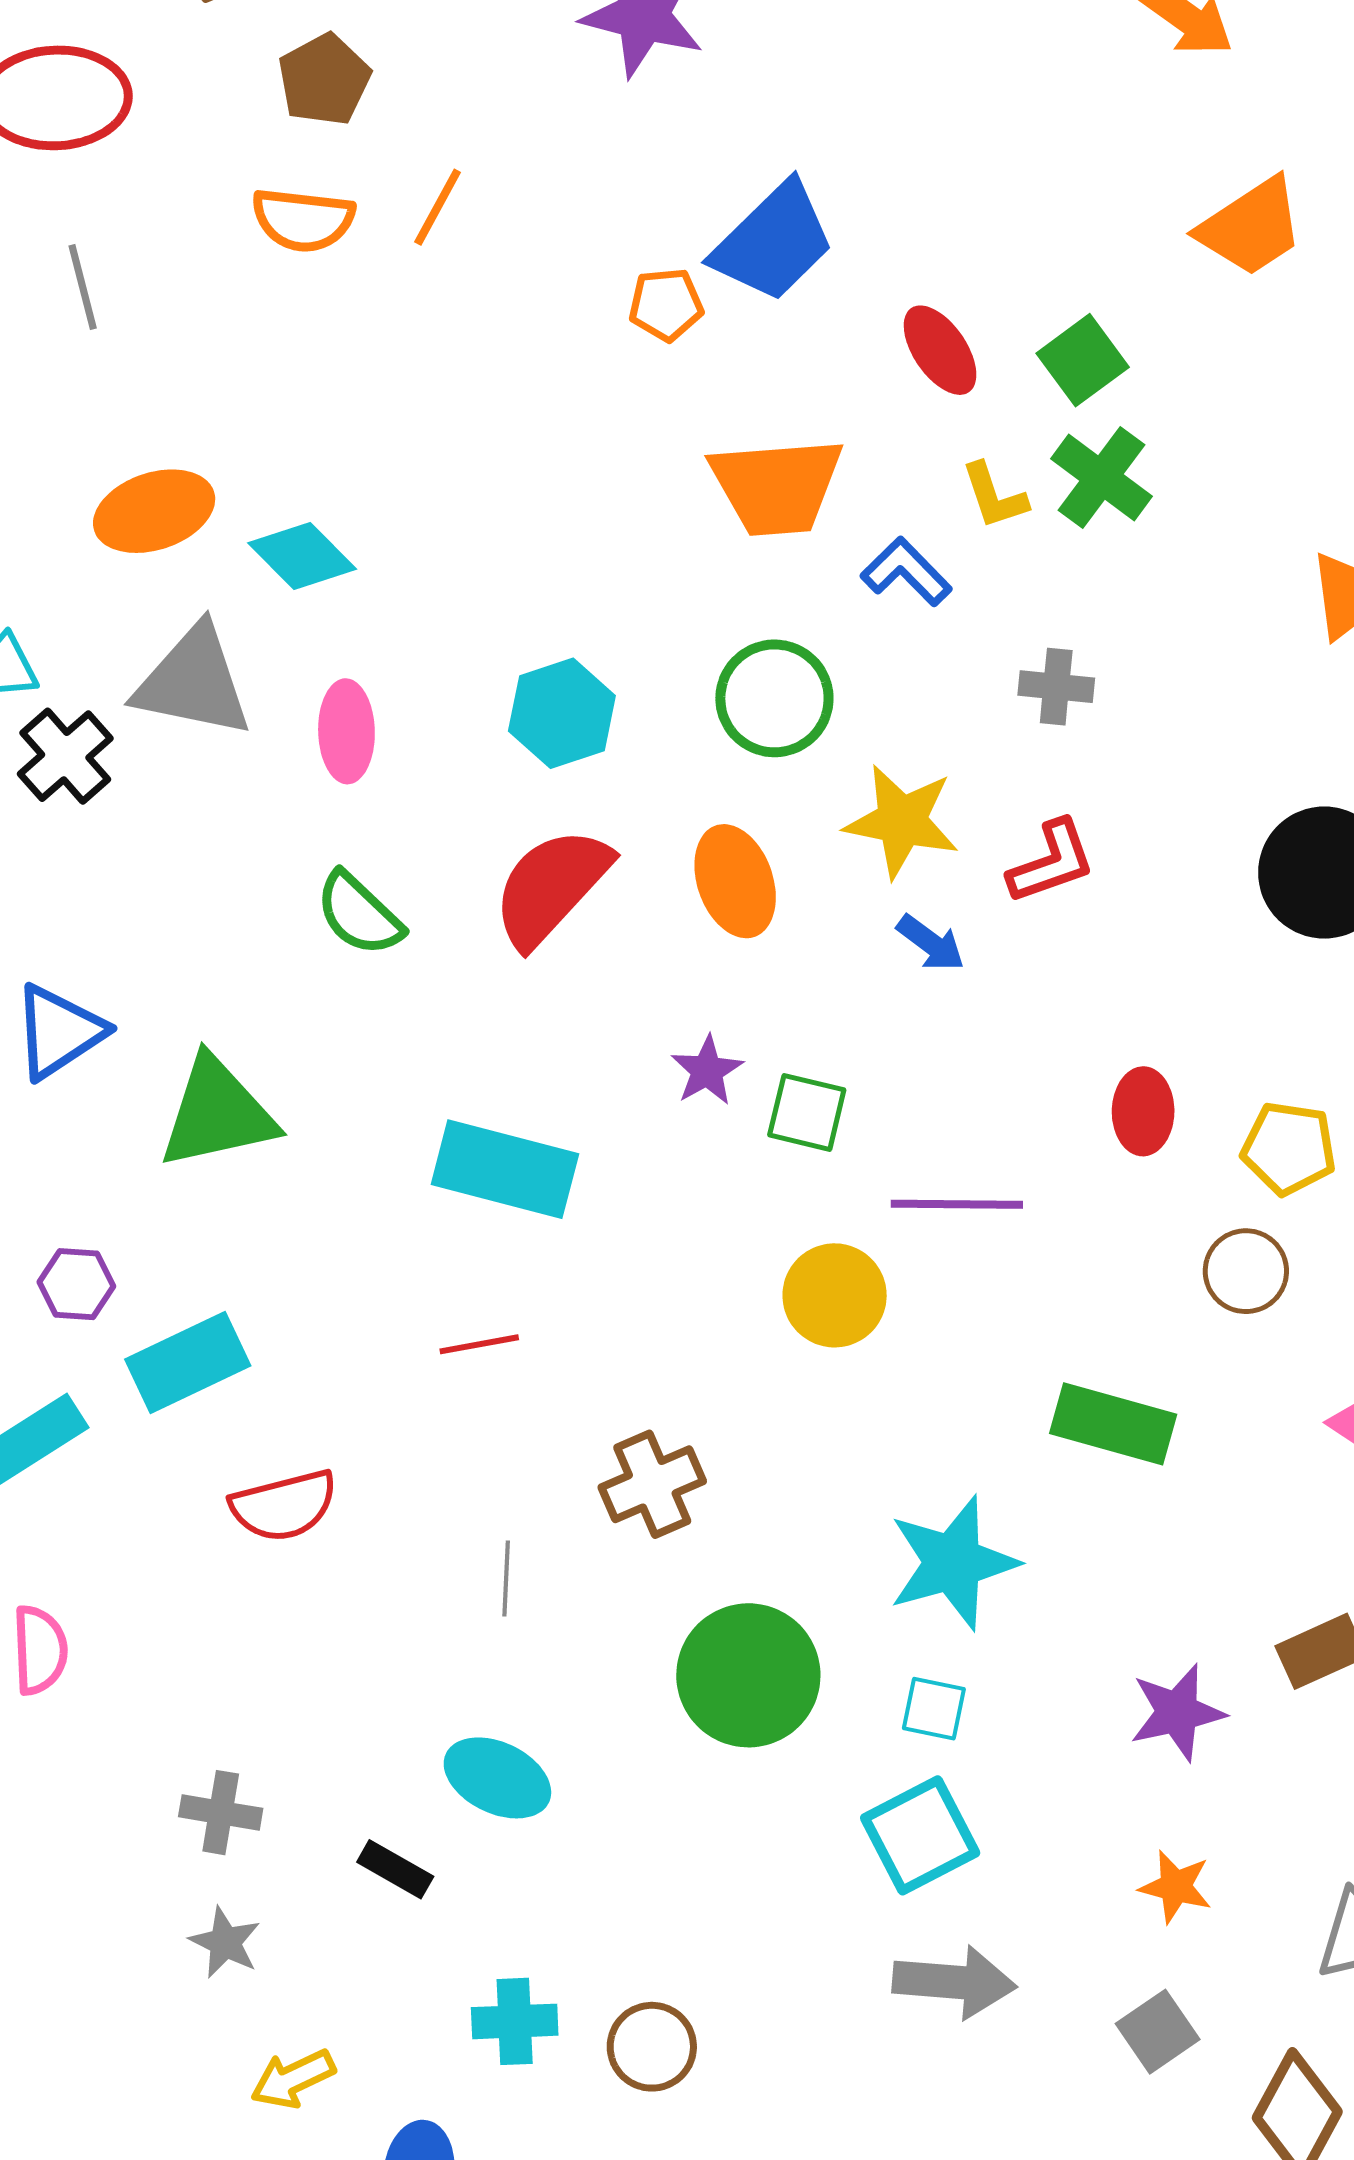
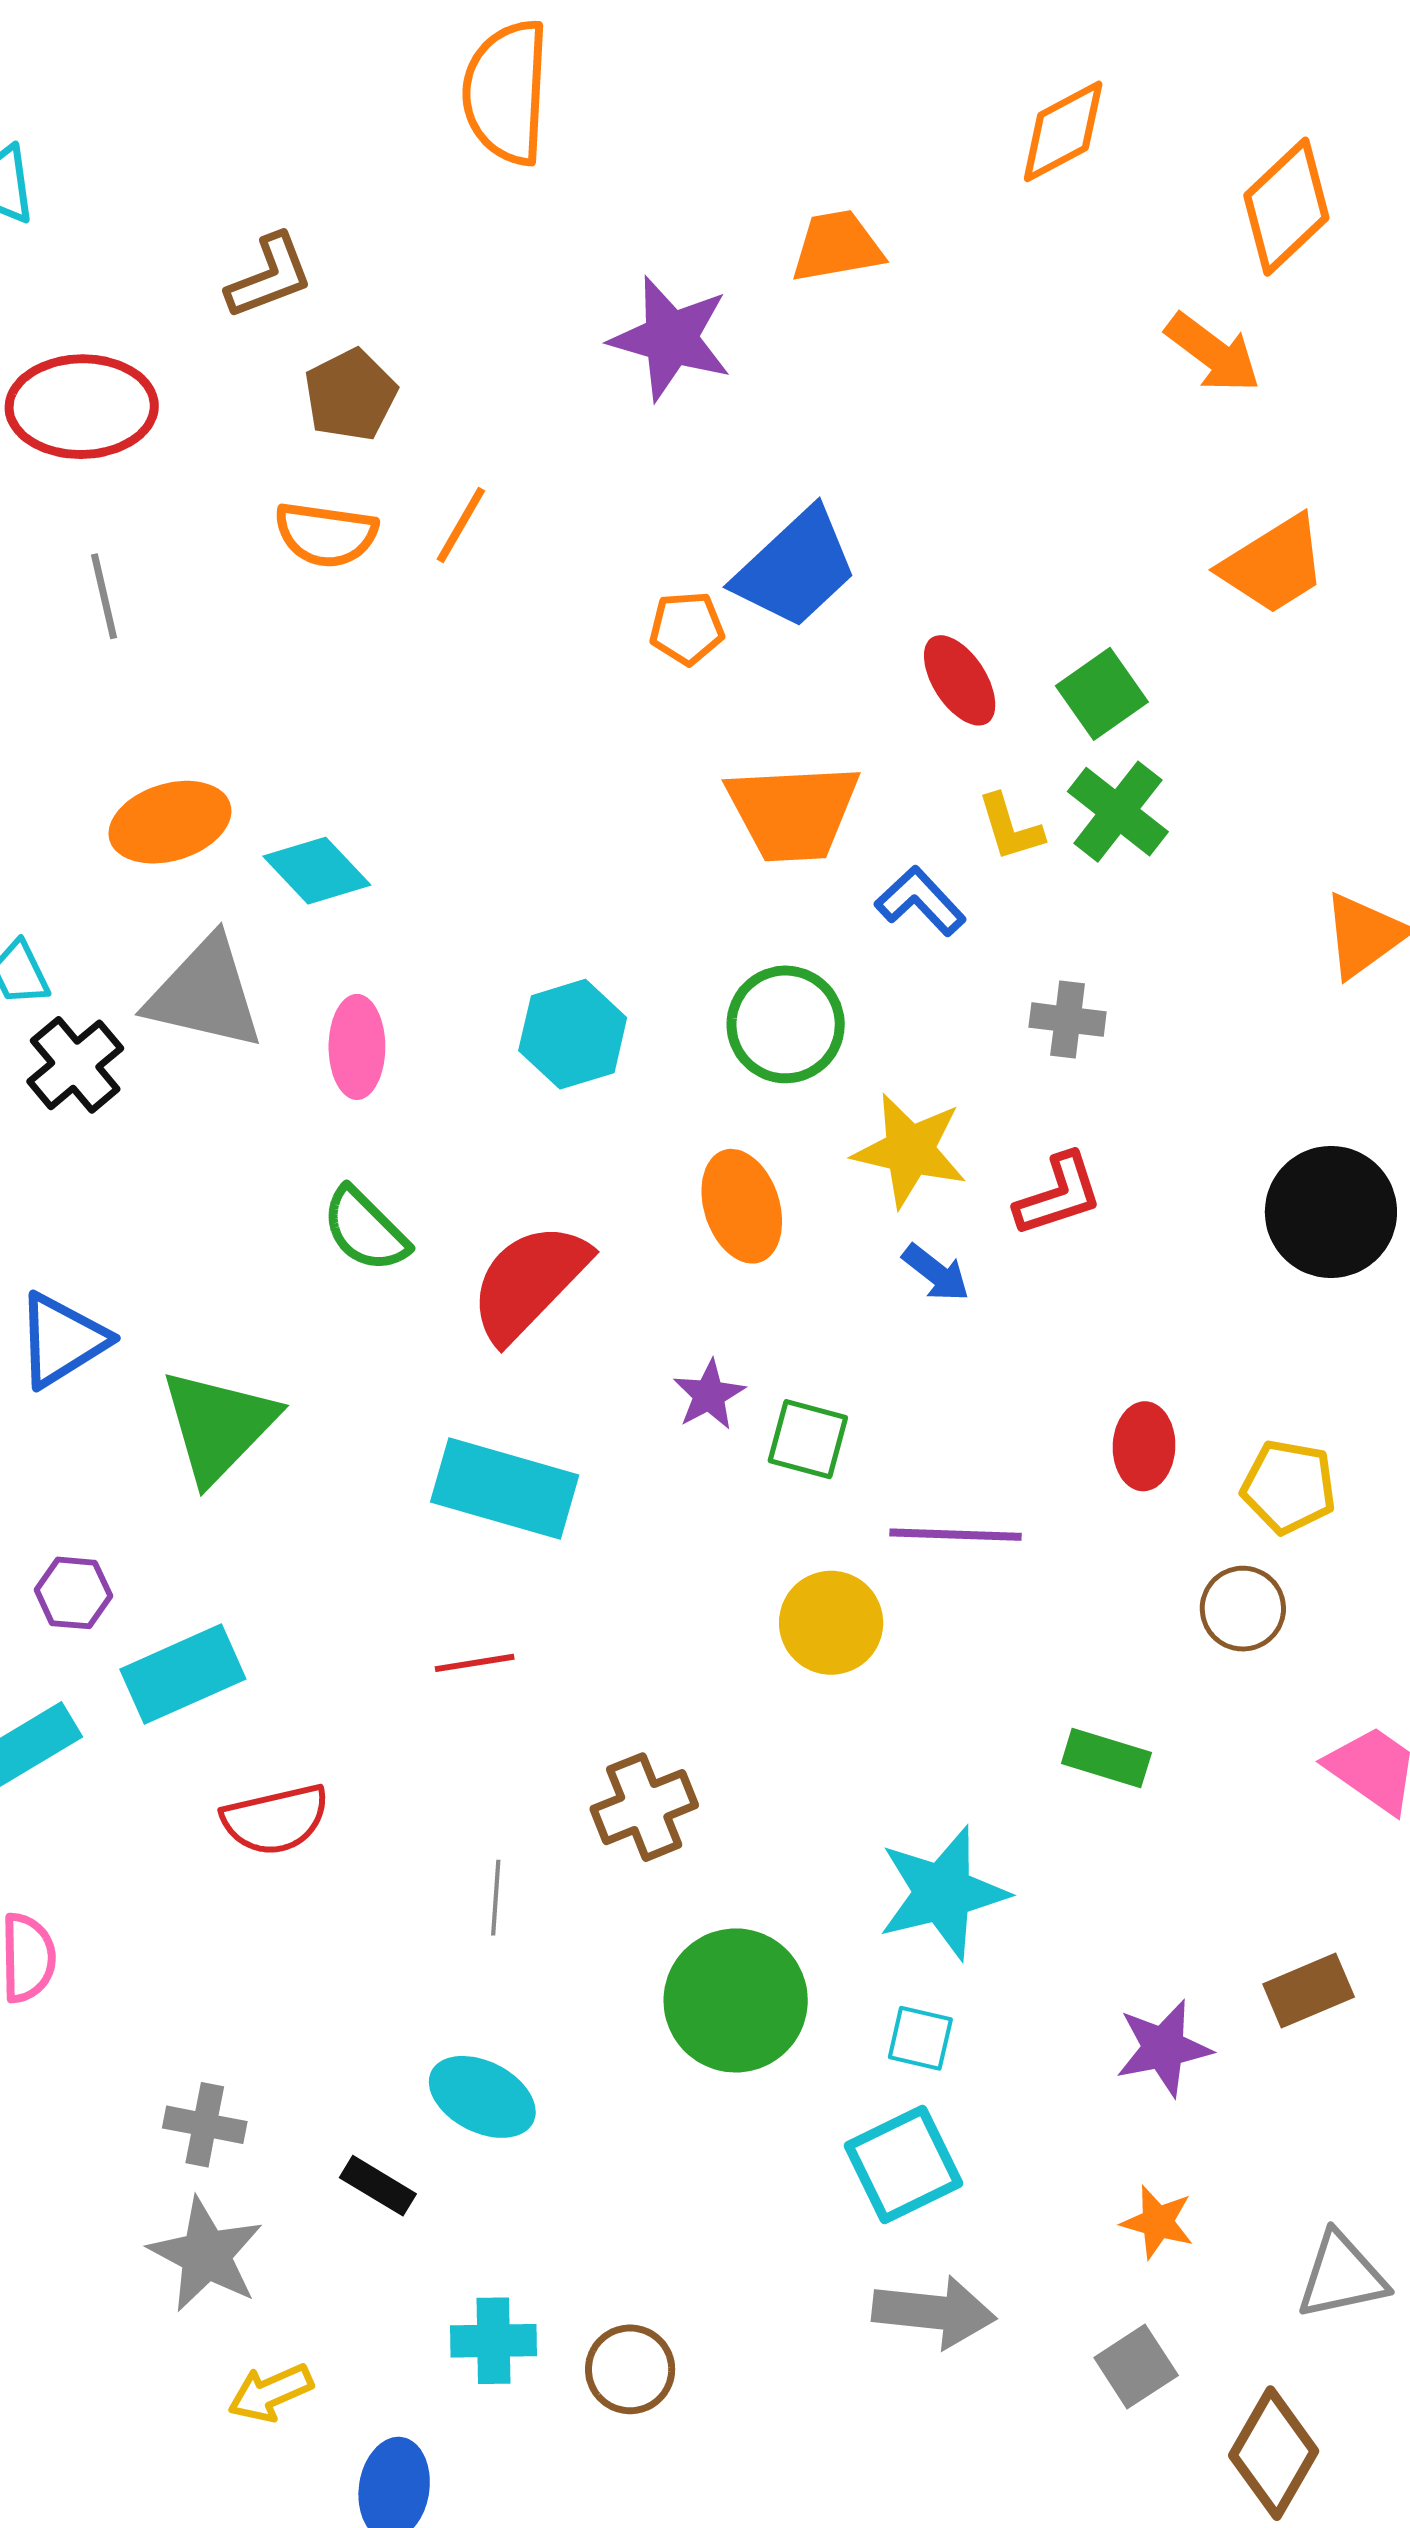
red semicircle: (551, 887) -> (529, 1282), moved
green triangle: (217, 1113) -> (219, 1425), turned -35
green rectangle: (1113, 1424) -> (1106, 1758), size x0.7
gray star: (225, 1942) -> (206, 2255), size x1.6

